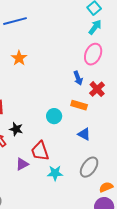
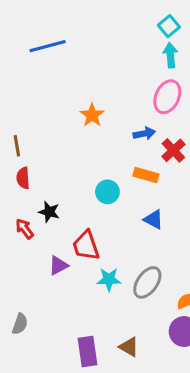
cyan arrow: (95, 27) -> (170, 55), turned -42
orange star: (19, 58) -> (92, 115), moved
blue arrow: (78, 78) -> (144, 134), turned -80
gray ellipse: (89, 167) -> (147, 282), moved

